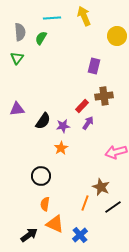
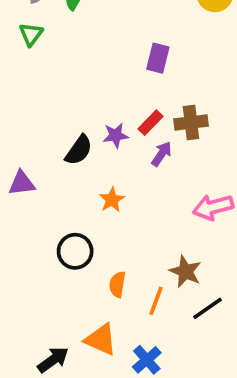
purple rectangle: (94, 66) -> (158, 58), moved
brown cross: (104, 96) -> (191, 123), moved
purple triangle: (17, 109) -> (22, 183), moved
purple star: (63, 126) -> (116, 135), moved
orange semicircle: (45, 204) -> (117, 284), moved

